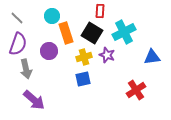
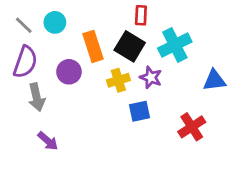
cyan circle: (52, 16) -> (55, 22), moved
blue square: (83, 79) -> (140, 111), moved
purple arrow: (34, 100) -> (48, 141), size x0.7

